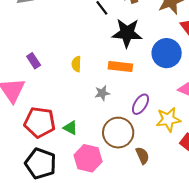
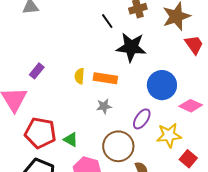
blue circle: (167, 53) -> (162, 85), moved
purple rectangle: (34, 61) -> (37, 71), turned 70
orange rectangle: (120, 67) -> (105, 78), moved

